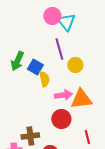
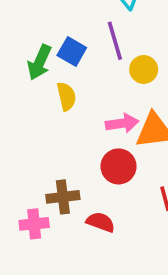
blue square: (35, 67) -> (72, 52), moved
yellow semicircle: (44, 79) -> (66, 96), moved

